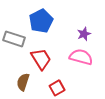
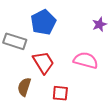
purple star: (84, 34) -> (99, 24), moved
red square: (57, 88) -> (60, 93), turned 35

